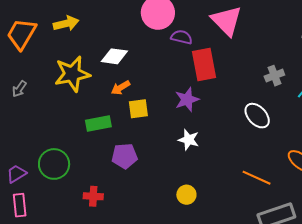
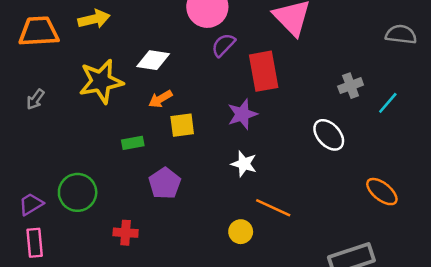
orange trapezoid: (21, 34) -> (39, 31), turned 56
purple semicircle: (182, 37) -> (223, 45), moved, turned -60
green rectangle: (98, 123) -> (133, 143), size x0.7
purple pentagon: (125, 156) -> (165, 183), turned -30
orange line: (257, 178) -> (273, 208), moved

